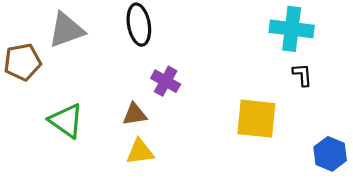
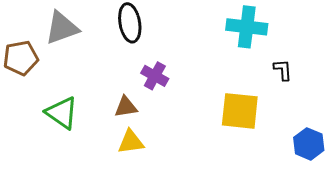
cyan cross: (292, 29) -> (247, 27), moved

